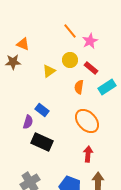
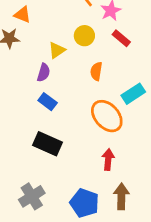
red rectangle: (91, 68) -> (121, 38), moved
cyan rectangle: (107, 87) -> (133, 94), moved
purple semicircle: (28, 122) -> (44, 73), moved

